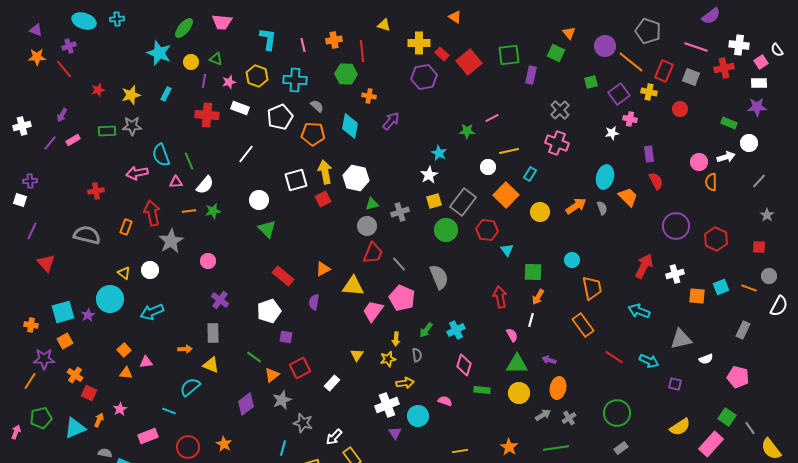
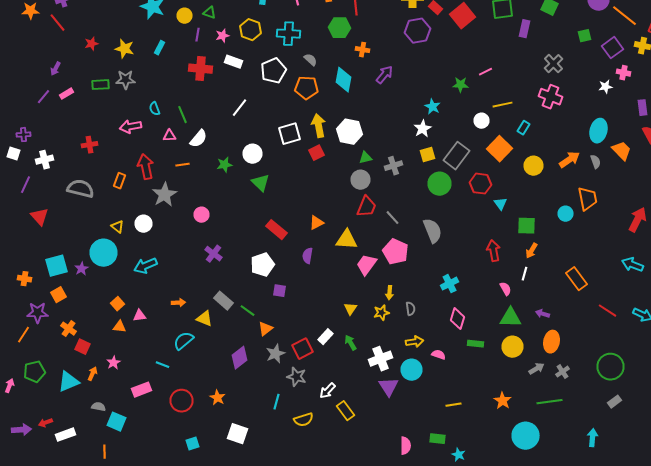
yellow star: (131, 95) -> (124, 49), turned 30
white cross: (22, 126) -> (44, 160), moved
cyan semicircle: (161, 155) -> (154, 109), size x0.6
green star: (213, 211) -> (224, 165), moved
orange trapezoid: (592, 288) -> (588, 199), moved
green arrow: (426, 330) -> (350, 343), moved, turned 112
gray rectangle: (213, 333) -> (224, 301), moved, turned -48
red square: (300, 368) -> (302, 349), moved
yellow arrow: (405, 383) -> (414, 342), moved
purple triangle: (395, 433) -> (388, 387), size x1.5

